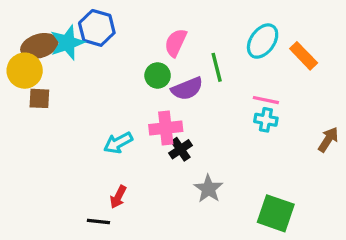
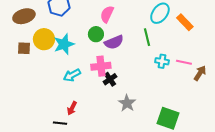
cyan star: (67, 43) -> (64, 44), moved
green line: (217, 67) -> (147, 37), moved
yellow circle: (25, 71) -> (44, 39), moved
pink line: (266, 100) -> (184, 62), moved

